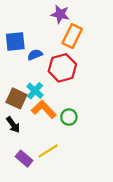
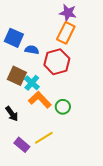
purple star: (60, 14) -> (68, 13), moved
blue square: (15, 42) -> (14, 38), turned 30
blue semicircle: (35, 55) -> (32, 50), turned 32
brown square: (16, 98) -> (17, 76), moved

